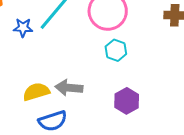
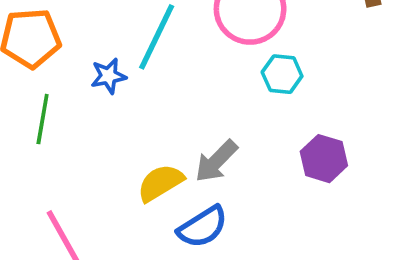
gray arrow: (69, 88) -> (216, 161), turned -36

